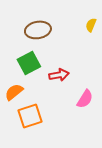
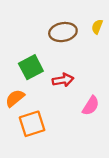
brown ellipse: (38, 30) -> (63, 32), moved

